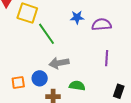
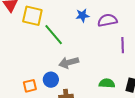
purple line: (107, 58) -> (123, 45), moved
green semicircle: (77, 86) -> (107, 83), moved

